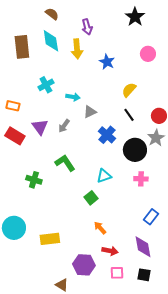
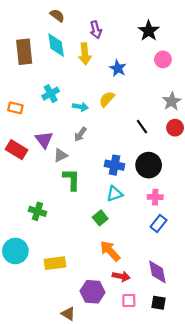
black star: (135, 17) -> (149, 31), moved
yellow semicircle: (129, 90) -> (107, 99), moved
orange rectangle: (13, 106) -> (15, 108), moved
gray triangle: (90, 112) -> (61, 155), moved
gray arrow: (64, 126) -> (80, 134), moved
blue cross: (107, 135) -> (114, 165), moved, turned -30
gray star: (156, 138) -> (172, 101), moved
green L-shape: (65, 163) -> (72, 179), turned 35
green cross: (34, 180) -> (37, 211), moved
blue rectangle: (151, 217) -> (159, 223), moved
orange arrow: (100, 228) -> (110, 251), size x1.5

